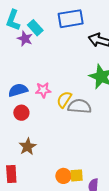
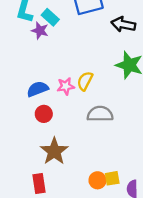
yellow semicircle: (64, 100) -> (85, 81), moved
gray semicircle: (80, 106) -> (100, 114), moved
brown star: (28, 147) -> (54, 151), size x1.4

